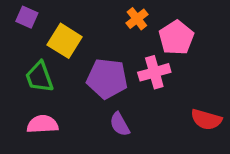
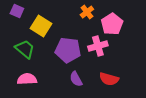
green trapezoid: (39, 77) -> (25, 49), turned 150
red semicircle: (206, 120) -> (109, 79), moved

